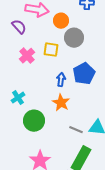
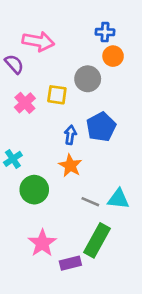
orange circle: (61, 21) -> (113, 56), moved

